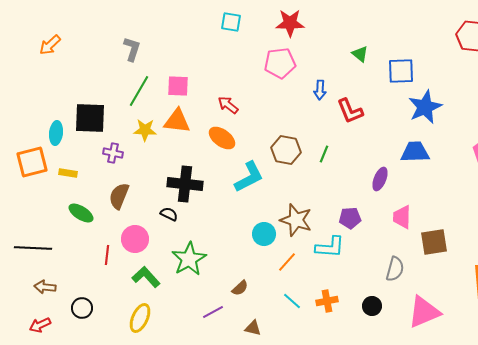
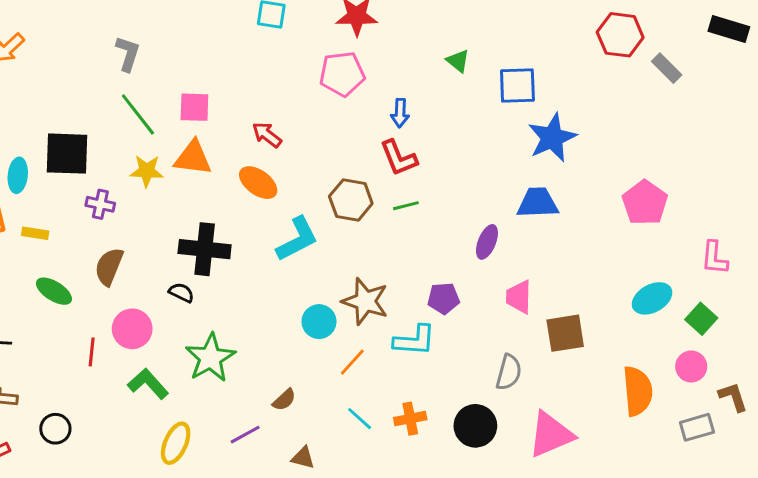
green line: (139, 91) -> (138, 114), turned -68
red L-shape: (350, 111) -> (399, 158), moved
green line: (324, 154) -> (406, 206), turned 54
black circle: (372, 306) -> (475, 426), size x1.5
yellow ellipse: (140, 318) -> (176, 443), moved

